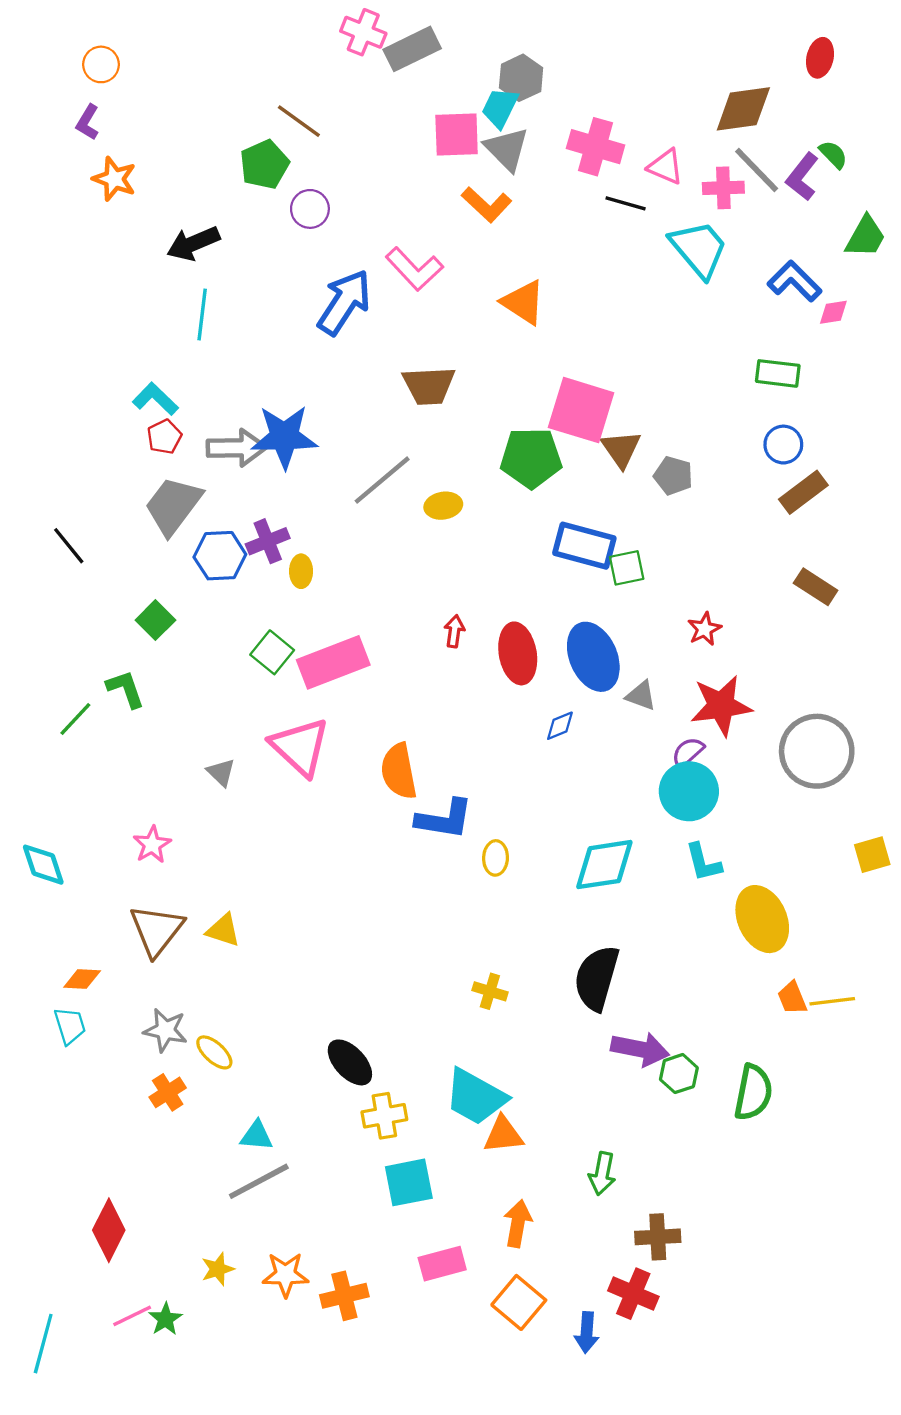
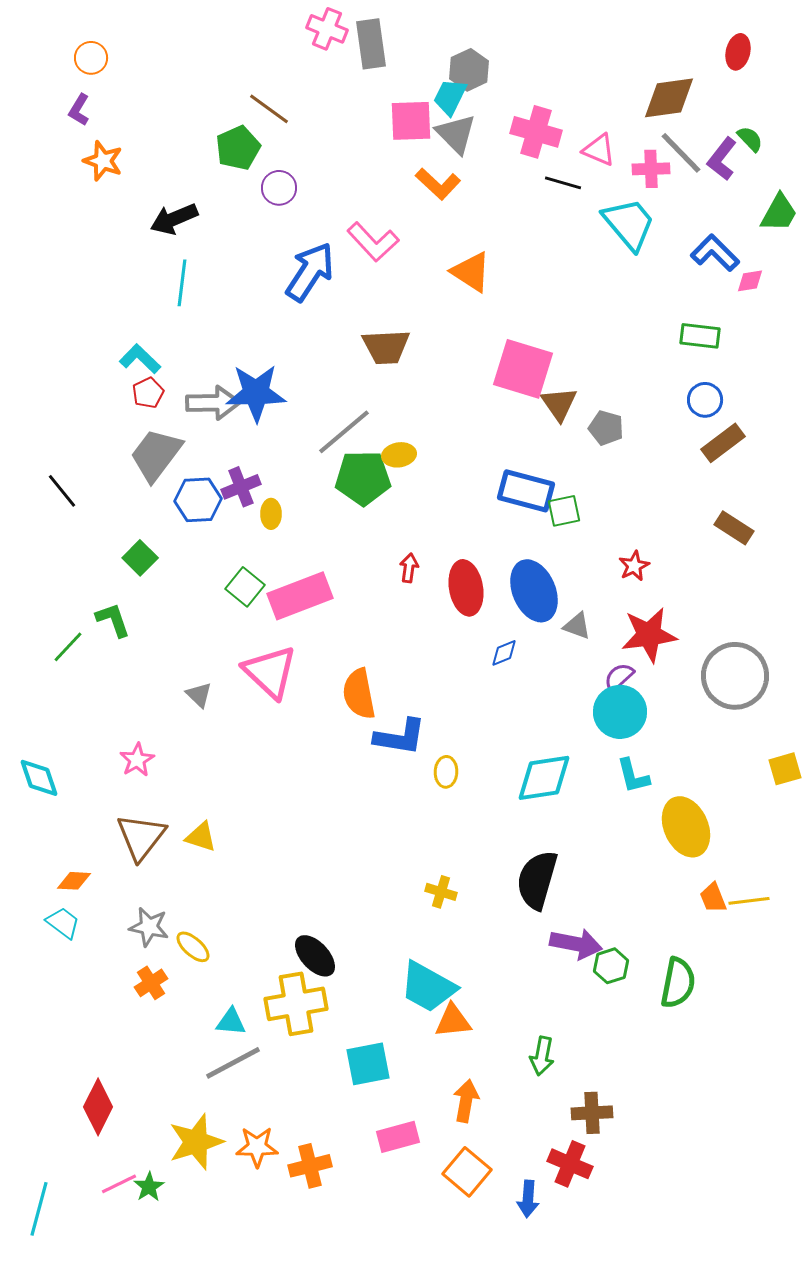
gray rectangle: (412, 49) -> (371, 44), turned -72
green pentagon: (531, 458) -> (363, 478), moved
cyan trapezoid: (70, 1026) -> (63, 923), turned -36
yellow cross: (384, 1116) -> (296, 1004), moved, size x1.5
yellow star: (218, 1269) -> (196, 1142), size x1.8

